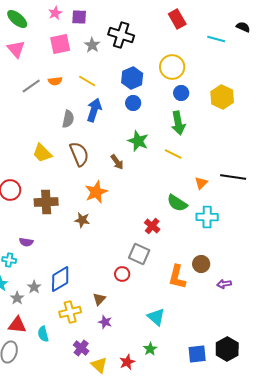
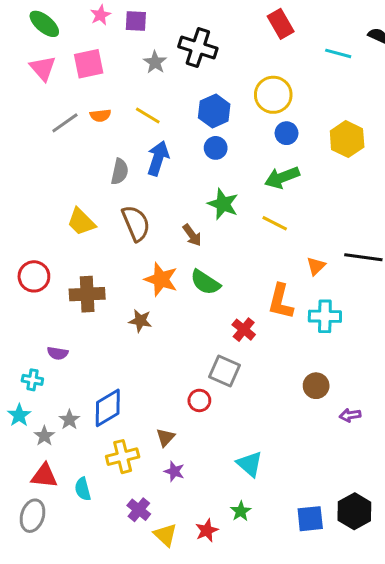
pink square: (60, 44) -> (89, 64), moved
green arrow: (178, 123) -> (282, 177), turned 80
orange star: (96, 192) -> (161, 279), turned -30
green semicircle: (177, 203) -> (205, 282), moved
orange L-shape: (177, 277) -> (281, 302), moved

